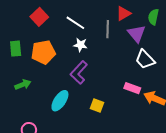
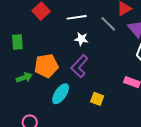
white line: (75, 23) -> (77, 17), turned -42
gray line: (108, 29) -> (108, 24), turned -48
orange pentagon: (43, 52) -> (46, 66), moved

